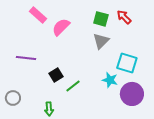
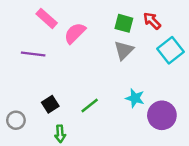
purple line: (26, 58) -> (33, 54), moved
cyan square: (127, 63) -> (171, 50), moved, turned 35
black square: (56, 75) -> (50, 104), moved

